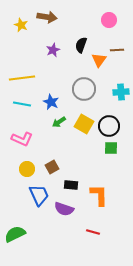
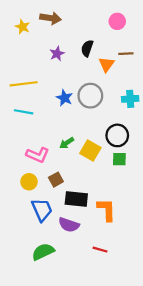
blue star: (51, 102) -> (65, 98), moved
green arrow: (59, 122) -> (67, 143), moved
yellow square: (84, 124) -> (90, 151), moved
pink L-shape: (22, 139) -> (38, 155), moved
black rectangle: (71, 185) -> (76, 199), size x1.5
green semicircle: (15, 234) -> (43, 252), moved

